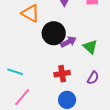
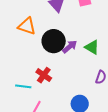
red cross: (62, 74) -> (44, 75), moved, turned -35

